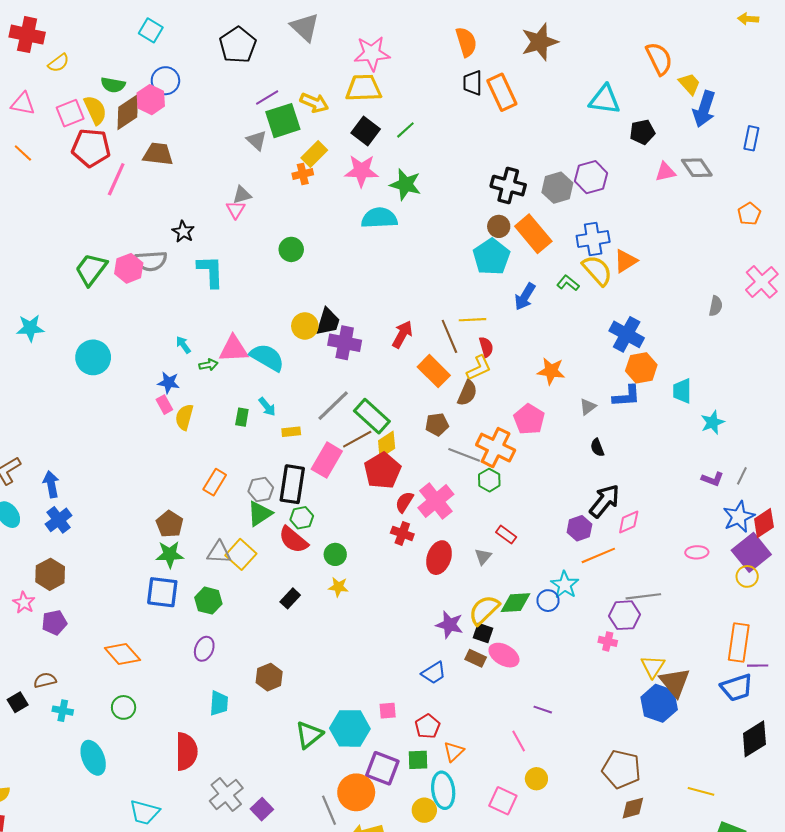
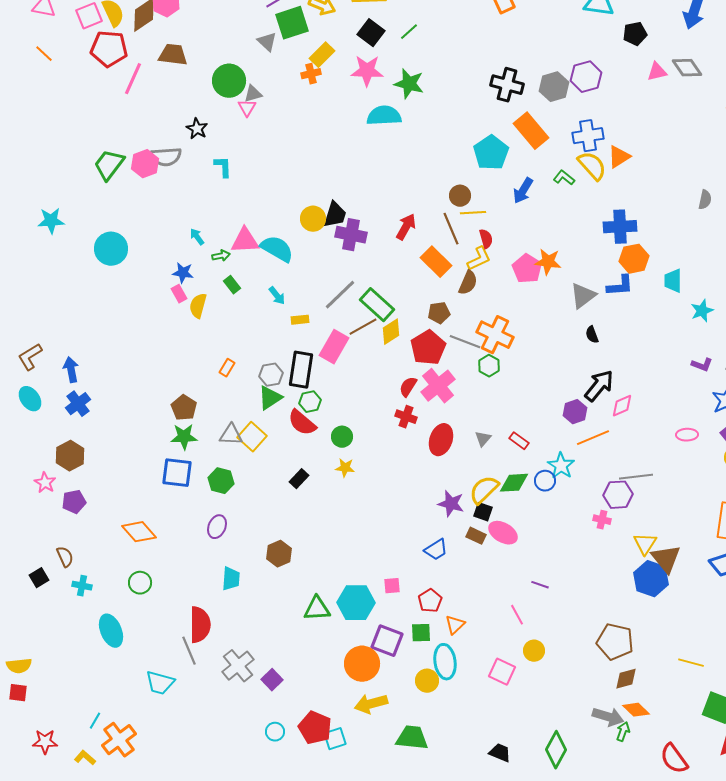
brown circle: (499, 226) -> (460, 196), moved
green circle: (291, 249) -> (229, 81), moved, size x1.4
cyan L-shape: (211, 271) -> (223, 167), size x0.7
blue cross: (627, 334) -> (620, 227), turned -32
gray triangle: (588, 407) -> (583, 296), size x1.6
green rectangle: (242, 417) -> (232, 285), moved, turned -48
pink pentagon: (529, 419) -> (527, 269), moved
red pentagon: (382, 471) -> (428, 348), moved
orange rectangle: (215, 482) -> (227, 368), size x0.7
red rectangle: (506, 535) -> (519, 441), moved
brown semicircle: (45, 680) -> (65, 557), turned 80
green triangle: (309, 735) -> (317, 609), turned 36
gray line: (329, 810) -> (189, 651), moved

